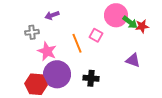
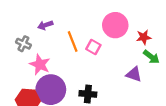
green arrow: (130, 22) -> (151, 57), moved
gray cross: (32, 32) -> (23, 44), turned 32
orange line: (77, 43) -> (73, 42), moved

